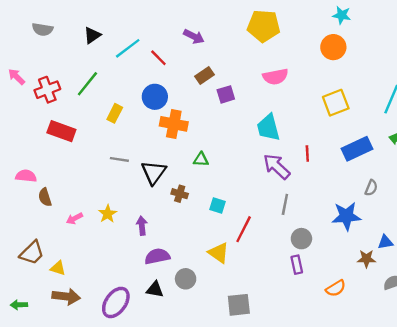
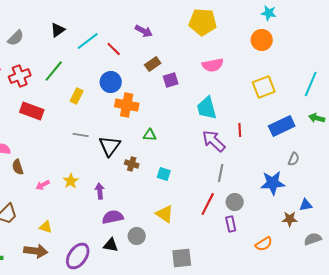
gray semicircle: (43, 29) -> (16, 38), moved, turned -54
red line: (244, 229) -> (208, 204), moved
yellow triangle: (58, 268) -> (46, 227), moved

